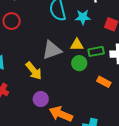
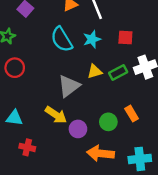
green circle: (79, 63) -> (108, 122), moved
orange rectangle: (104, 82) -> (132, 114), moved, turned 48
purple circle: (41, 99) -> (78, 129), moved

